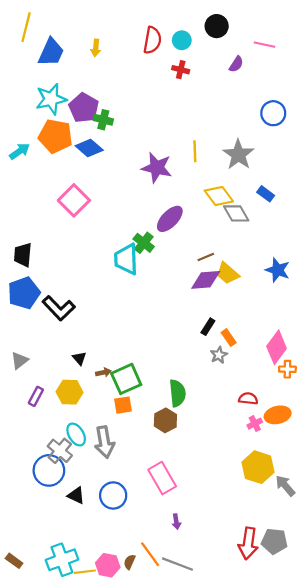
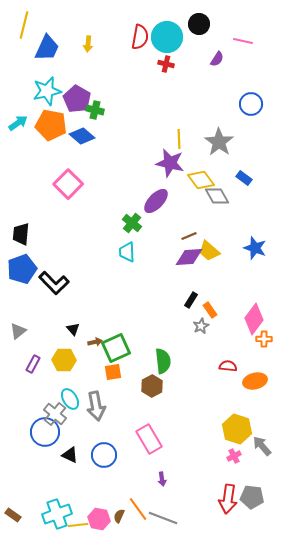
cyan circle: (182, 40) -> (167, 37), size x1.8
cyan arrow: (19, 151) -> (18, 123), moved
purple star: (157, 168) -> (170, 163), moved
cyan trapezoid: (126, 259) -> (127, 252), moved, size x0.7
pink cross: (255, 424) -> (234, 456), moved

